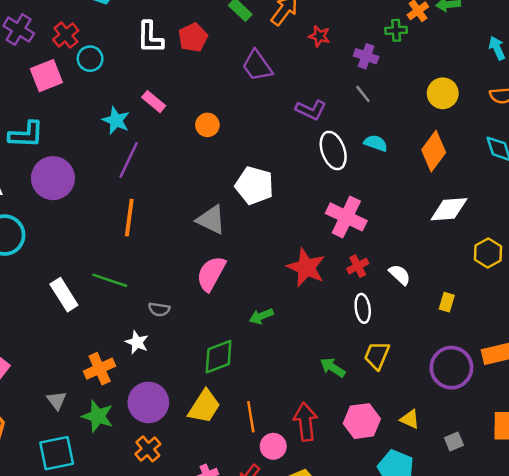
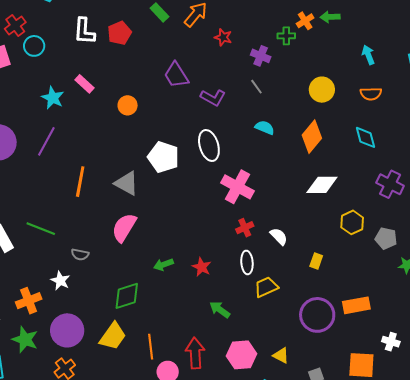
purple trapezoid: (257, 66) -> (176, 75), moved
white ellipse: (333, 150) -> (209, 146), moved
purple line: (129, 160) -> (46, 141), moved
orange line: (129, 218) -> (80, 182), moved
red star: (306, 267) -> (202, 267), moved, size x0.6
yellow trapezoid: (377, 355) -> (266, 287), moved, turned 40

